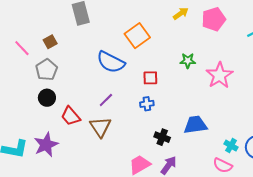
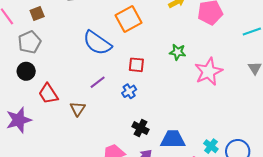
purple line: (106, 100) -> (98, 82), moved
blue cross: (147, 104) -> (129, 91), turned -32
blue trapezoid: (195, 125) -> (173, 139), moved
brown triangle: (100, 127) -> (78, 109), size x0.7

